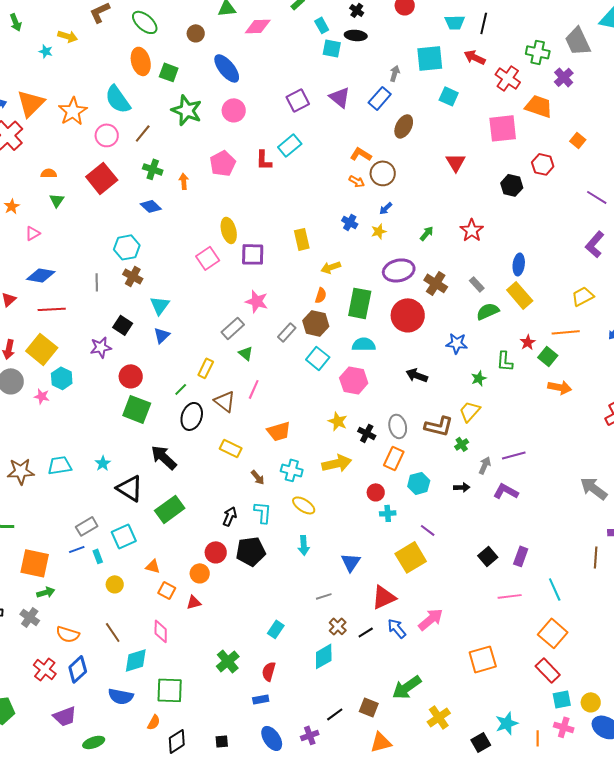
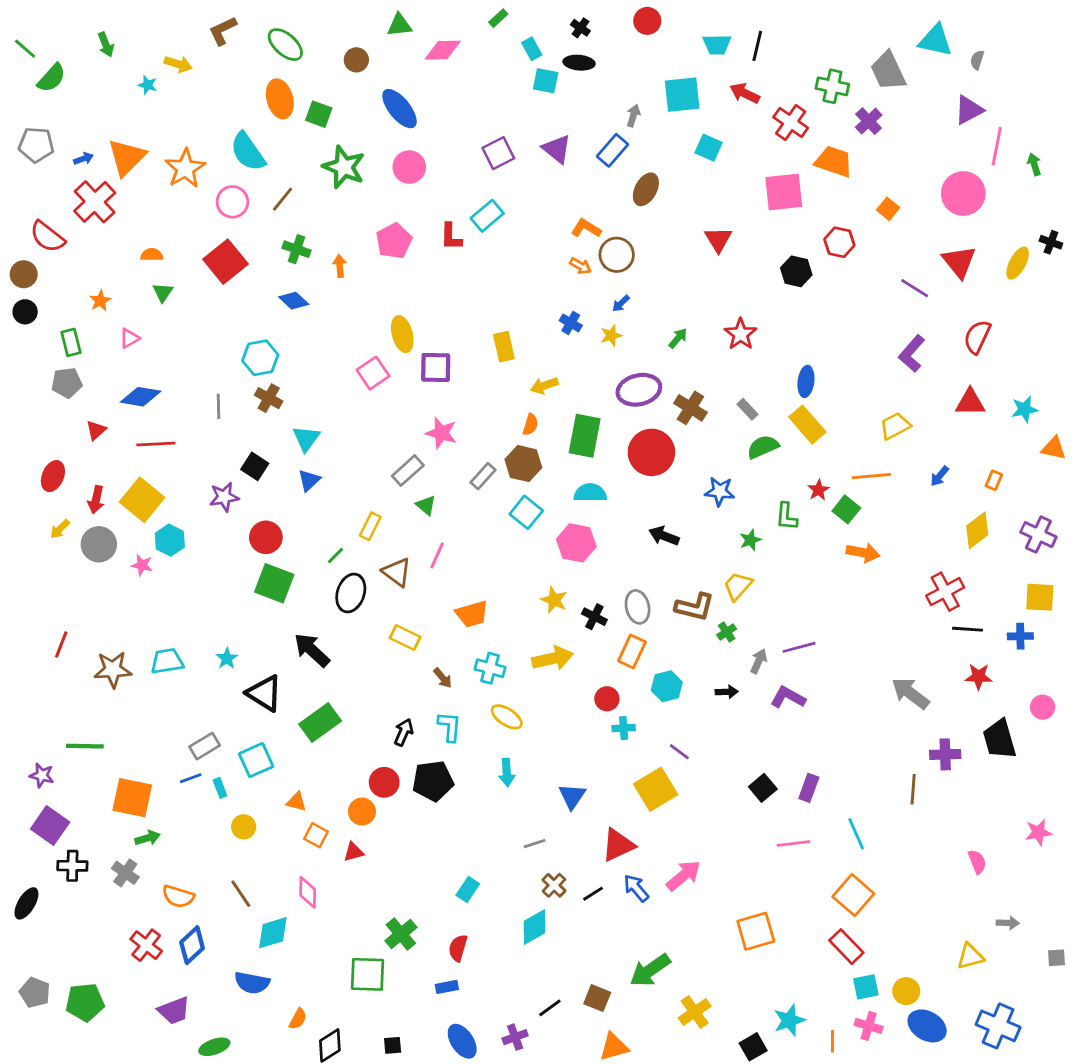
green square: (170, 690) -> (367, 974), moved

